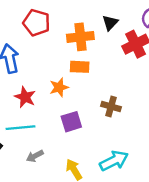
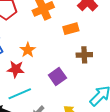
orange rectangle: (80, 67) -> (71, 29), moved
orange star: (59, 87) -> (28, 50), moved

